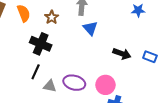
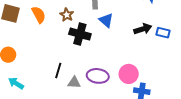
black cross: (41, 44) -> (80, 34), moved
black arrow: (122, 54) -> (143, 29), moved, turned -30
blue rectangle: (150, 57) -> (163, 33), moved

